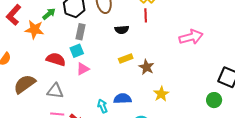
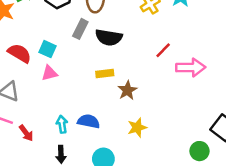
red line: (146, 15) -> (163, 50), moved, turned 32
black semicircle: (122, 30) -> (109, 37), size x1.5
gray rectangle: (80, 32) -> (80, 29), moved
cyan square: (77, 51) -> (48, 49), turned 32

